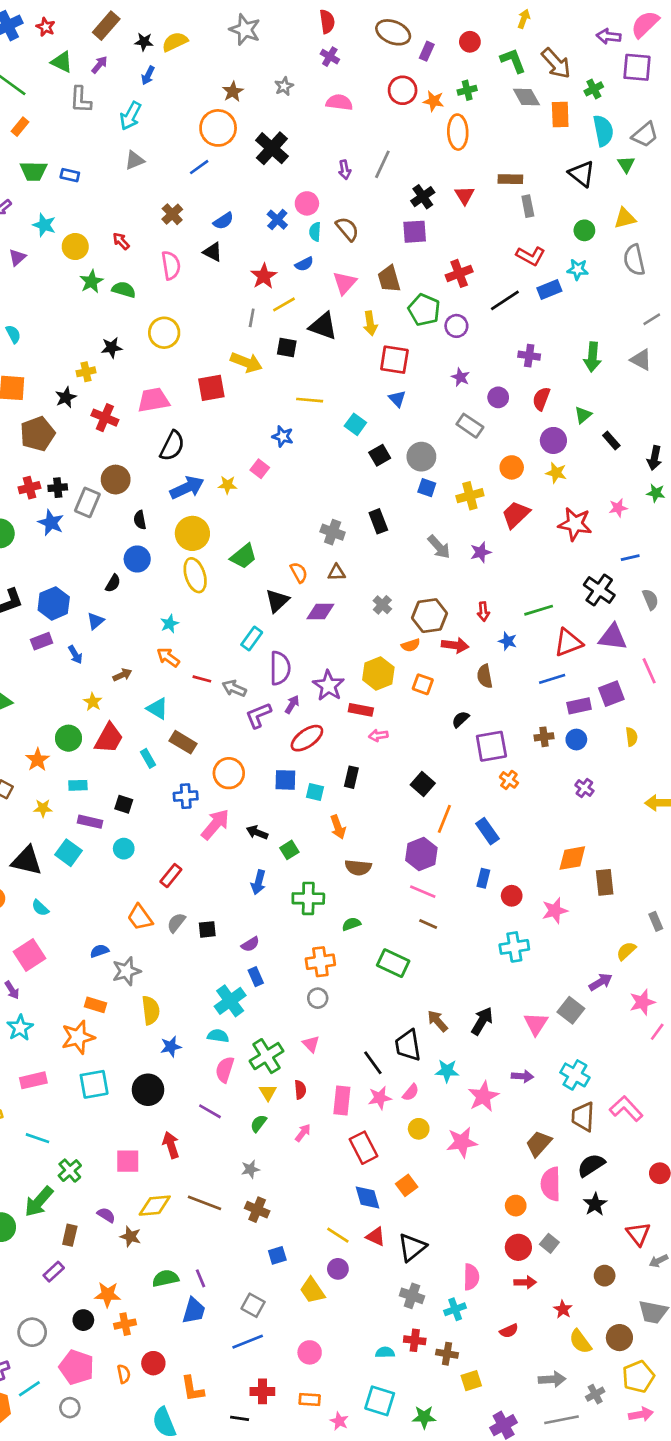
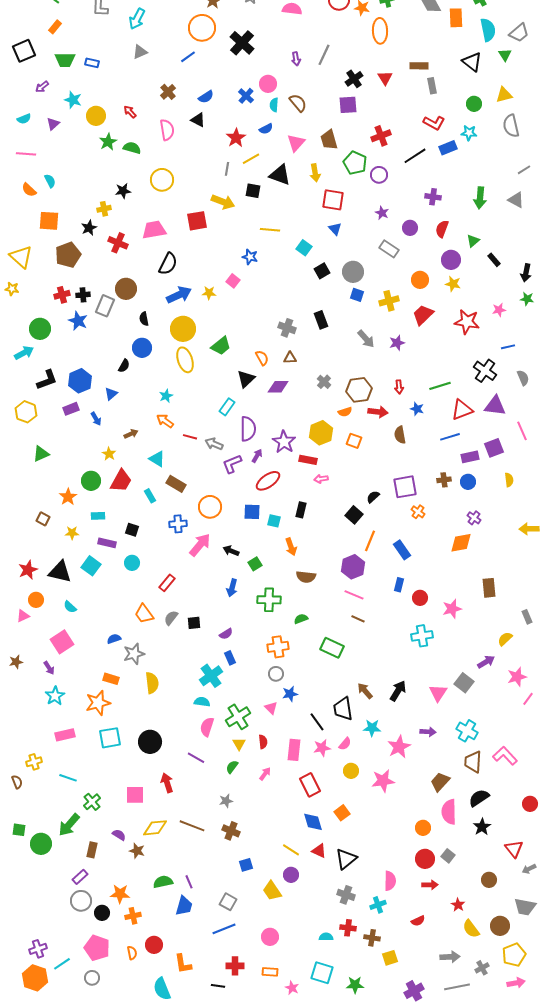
black semicircle: (460, 719) -> (373, 497), moved
orange diamond: (572, 858) -> (461, 543), moved
blue star: (171, 1047) -> (290, 694), moved
gray circle: (32, 1332) -> (81, 901), moved

